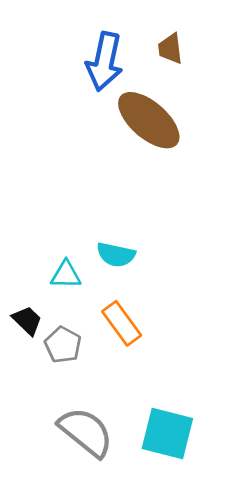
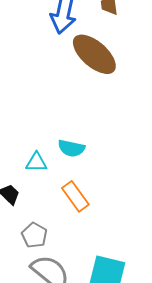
gray pentagon: (63, 345) -> (34, 235), moved

